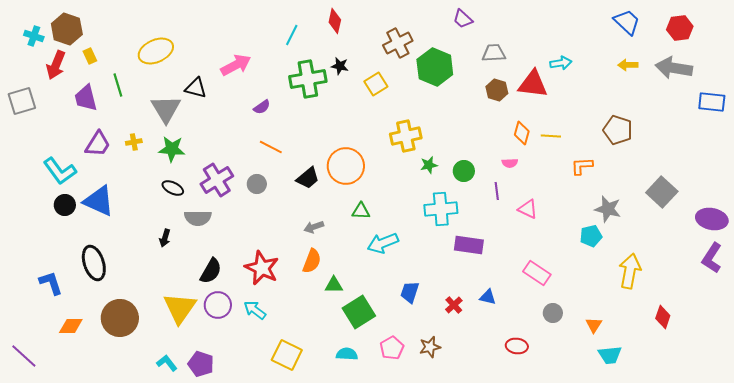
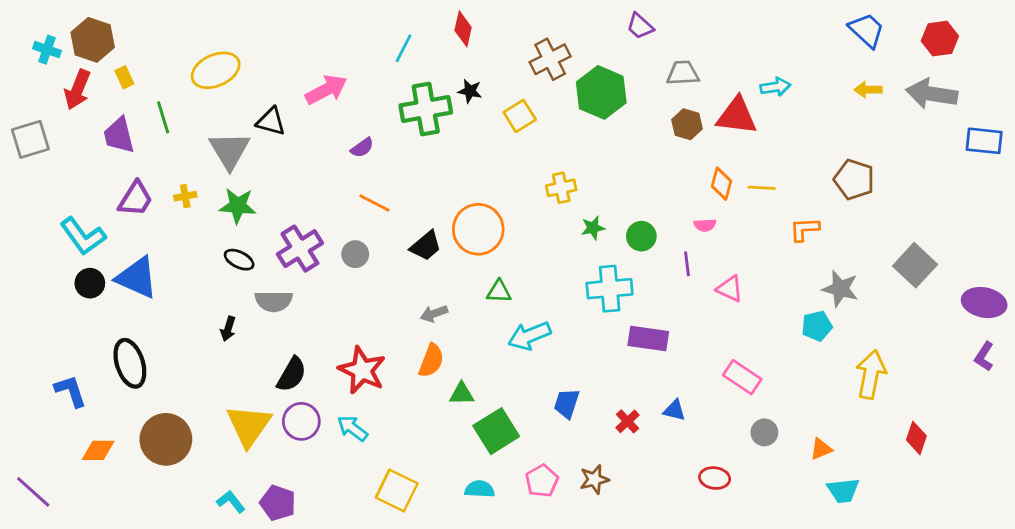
yellow cross: (406, 136) -> (561, 188), size x0.7
purple L-shape: (712, 258) -> (984, 356), size x0.7
orange triangle: (594, 325) -> (821, 449), turned 36

